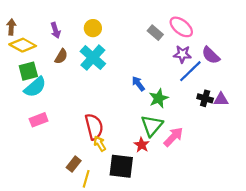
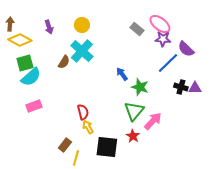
purple star: (182, 54) -> (163, 39), moved
brown semicircle: (61, 56) -> (64, 62), moved
green star: (159, 98) -> (140, 87), turned -30
red semicircle: (94, 127) -> (83, 112), size x0.7
red star: (142, 145) -> (133, 136), moved

